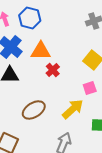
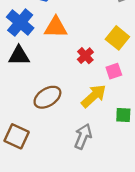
red cross: (53, 70) -> (85, 56), moved

